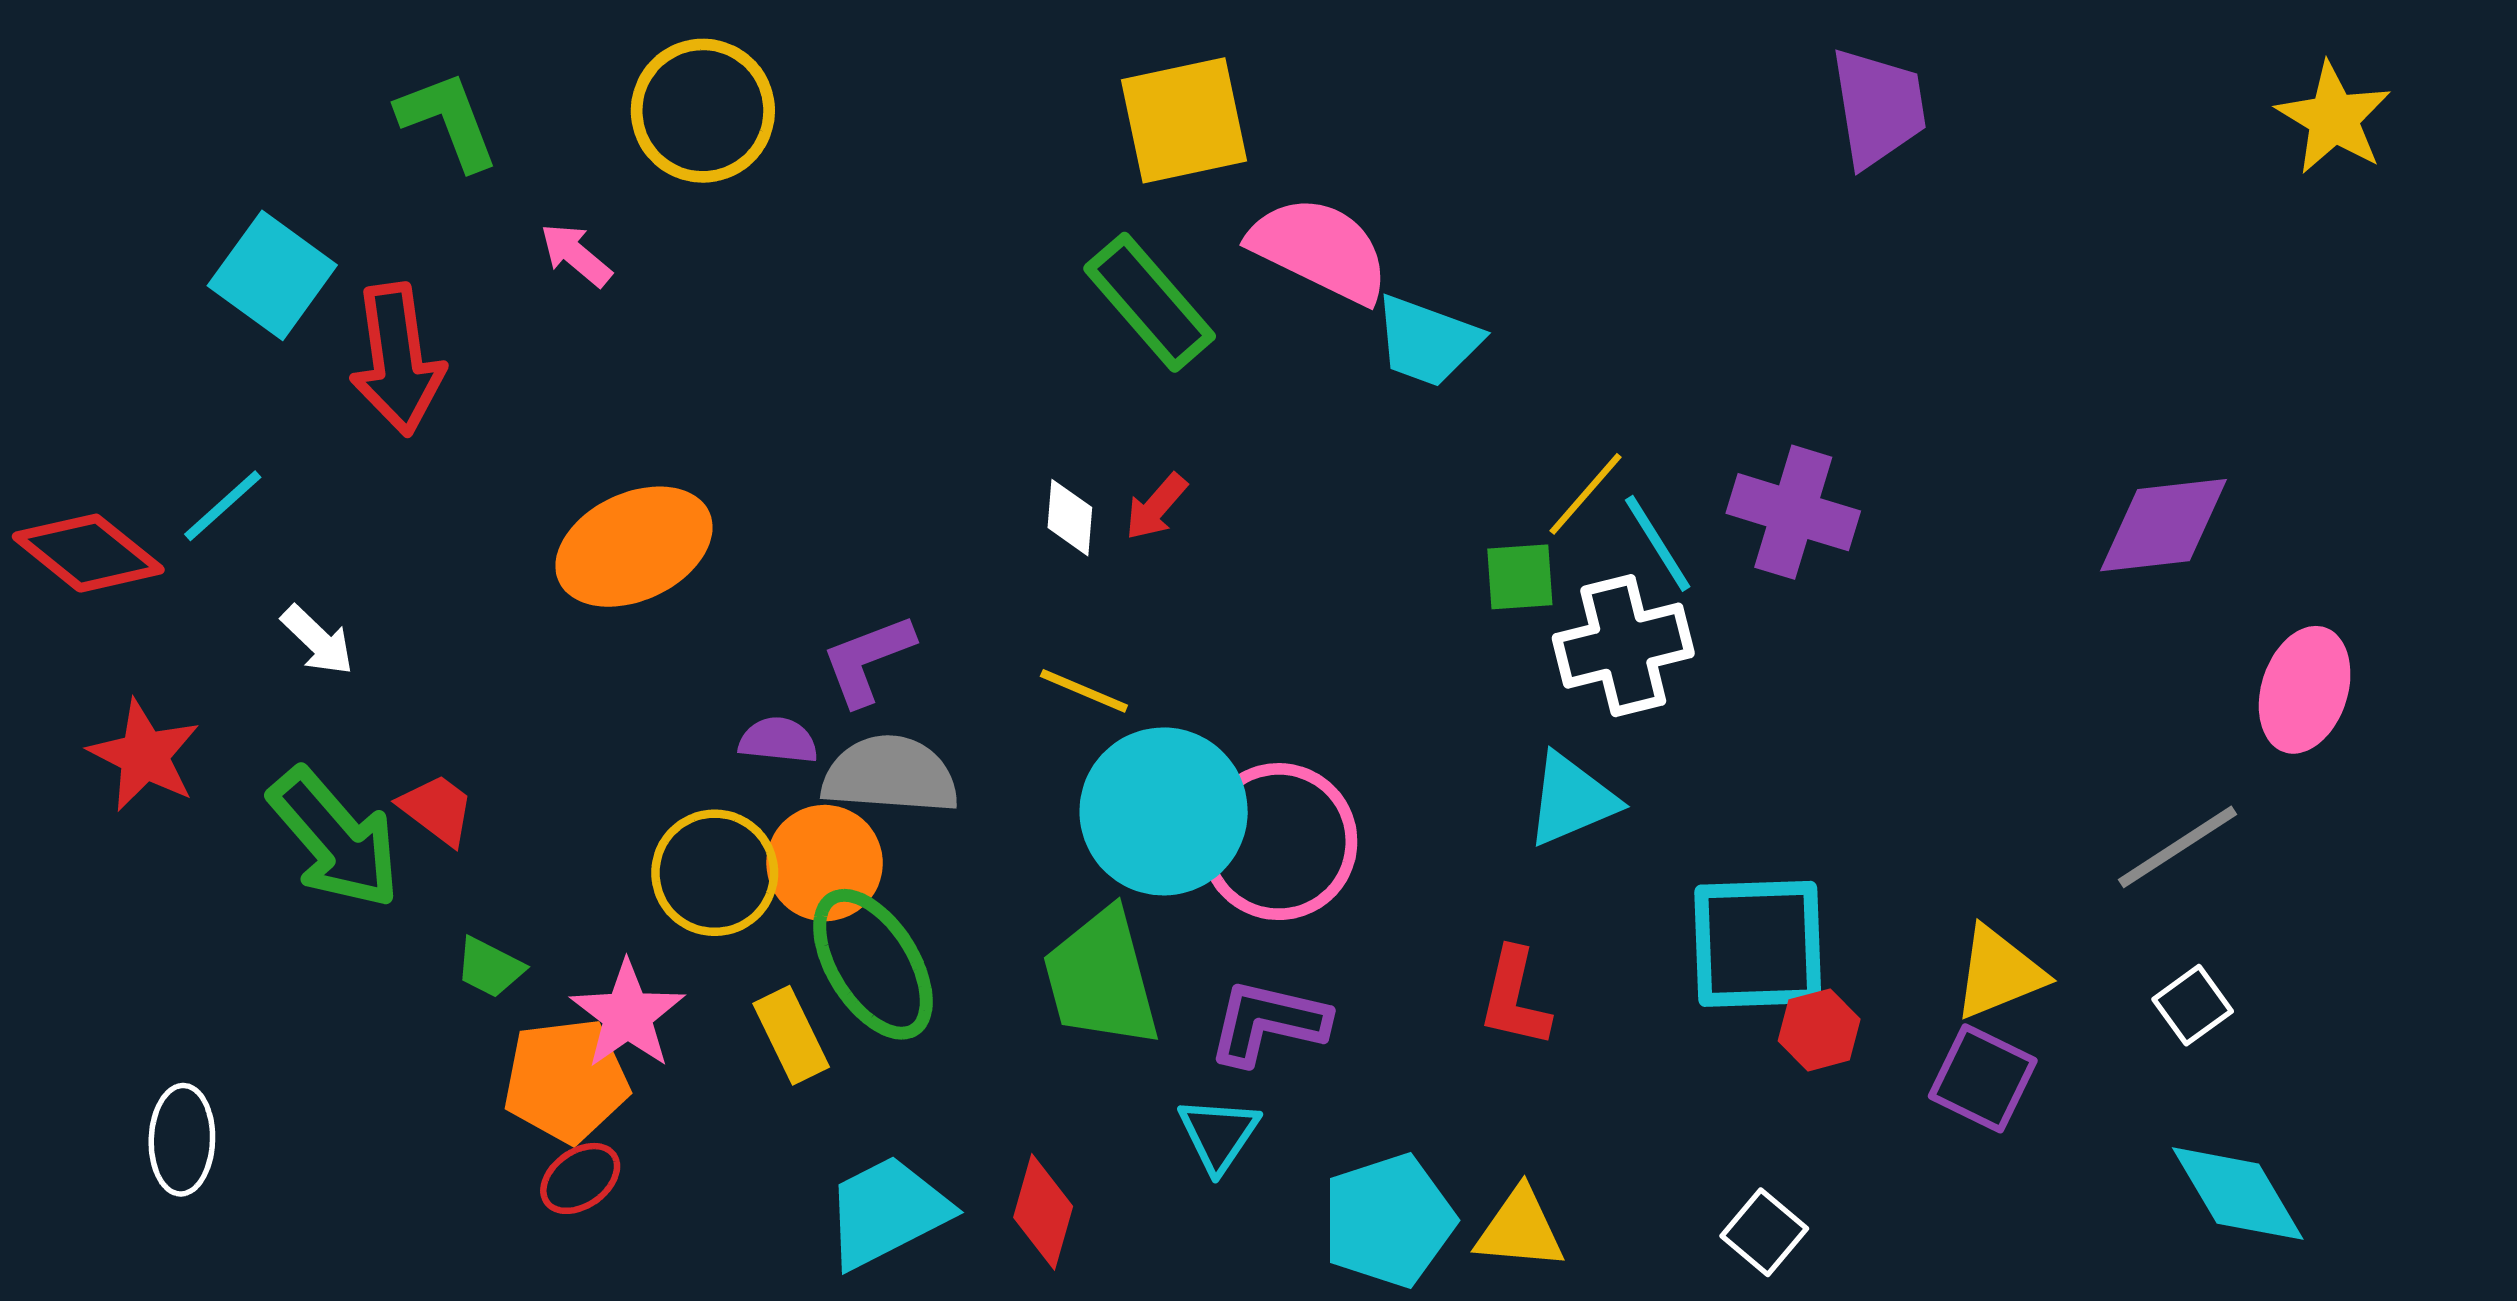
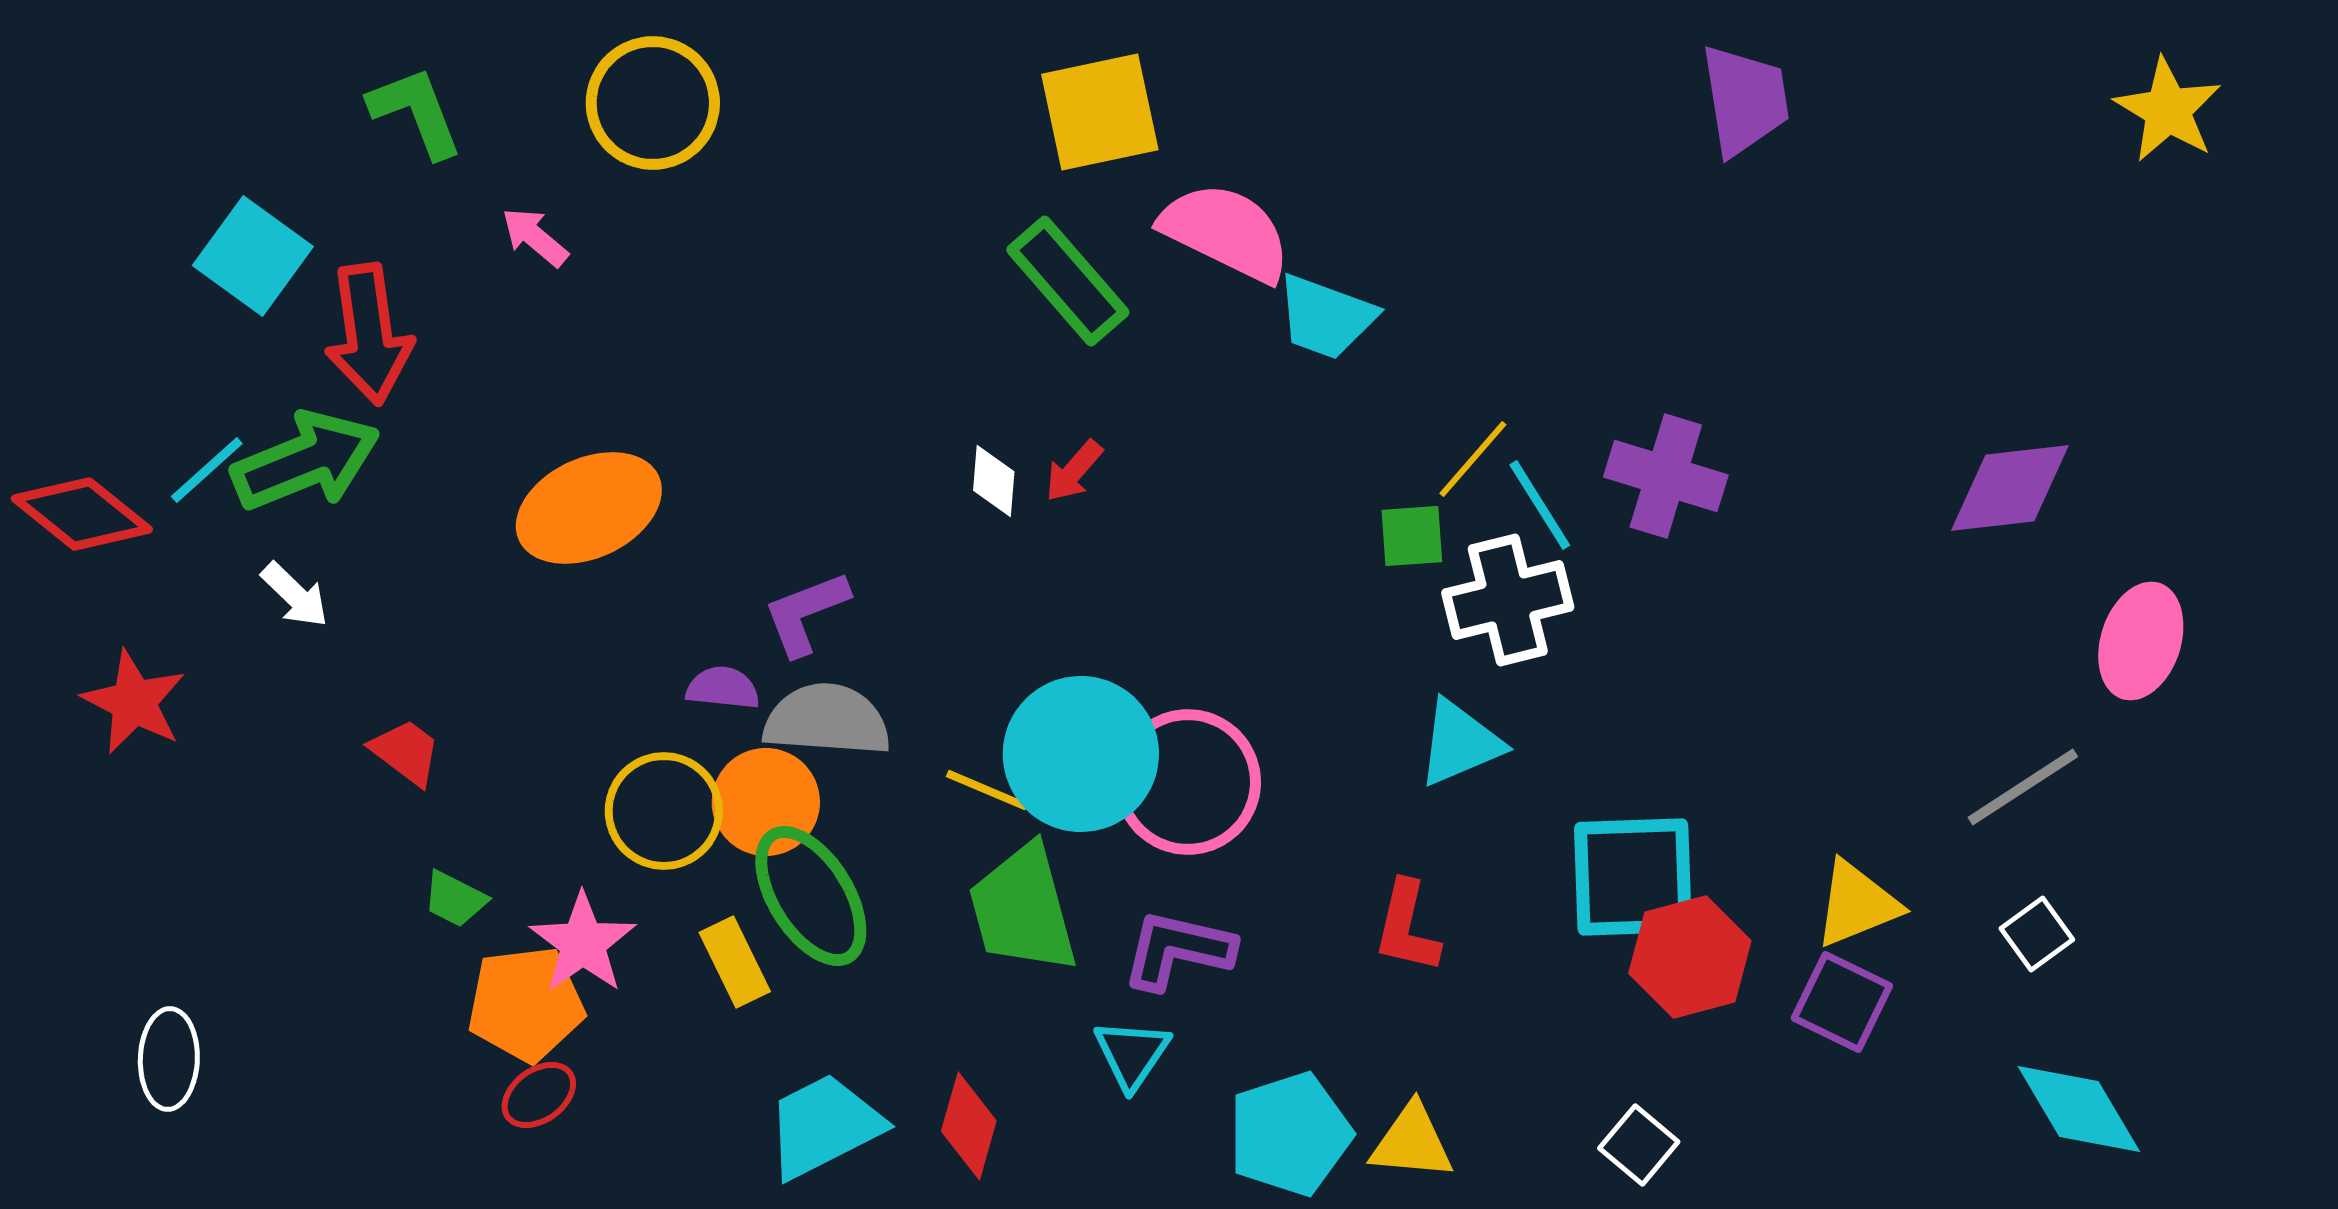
yellow line: (1084, 691) -> (987, 790), moved
green arrow: (335, 838) -> (306, 461), moved, turned -71
red hexagon: (1819, 1030) -> (1690, 957), size x1.6

